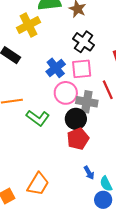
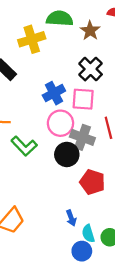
red pentagon: (78, 139) -> (92, 182), moved, turned 30

